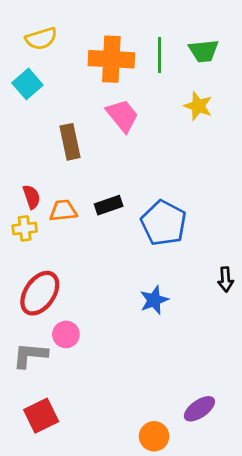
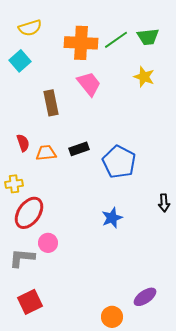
green line: (160, 55) -> (116, 40), turned 55
yellow cross: (25, 228) -> (14, 184), moved

